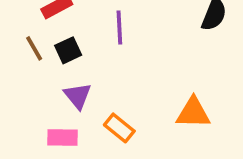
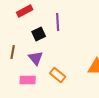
brown line: (34, 48) -> (13, 52), moved, turned 40
black square: (68, 50) -> (39, 34), moved

